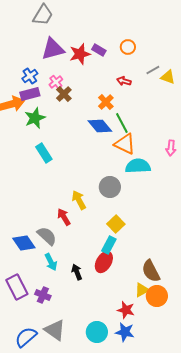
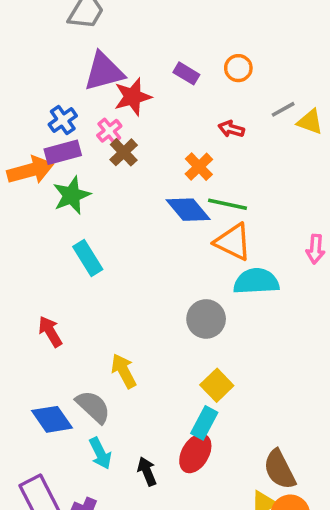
red star: (80, 54) -> (133, 97), moved
green line: (122, 123) -> (228, 204), turned -50
yellow arrow: (79, 200) -> (124, 371), moved
red arrow: (64, 217) -> (50, 332), moved

